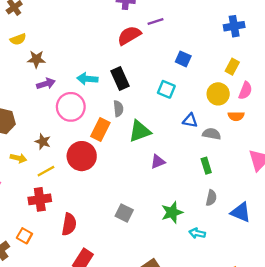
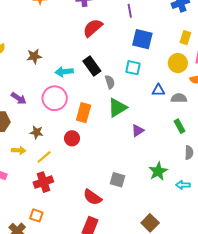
purple line: (156, 22) -> (130, 11), moved, turned -72
brown star: (36, 59) -> (34, 56), moved
blue square: (183, 59) -> (142, 39), size x1.5
purple arrow: (46, 84) -> (19, 98), moved, turned 63
gray semicircle: (118, 109) -> (110, 82), moved
red circle: (82, 156) -> (72, 138), size x0.6
red semicircle: (69, 224) -> (92, 197), moved, turned 126

